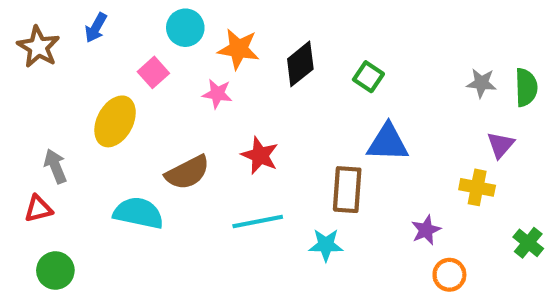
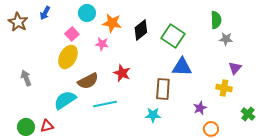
green square: (368, 77) -> (173, 36), size x1.6
green semicircle: (526, 87) -> (216, 20), moved
yellow ellipse: (115, 121) -> (68, 57), moved
red triangle: (38, 209) -> (47, 126), moved
cyan semicircle: (138, 213) -> (65, 100), turned -45
cyan line: (258, 222) -> (105, 104), moved

